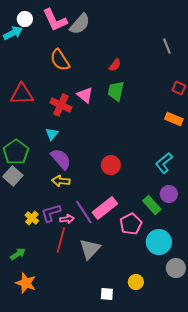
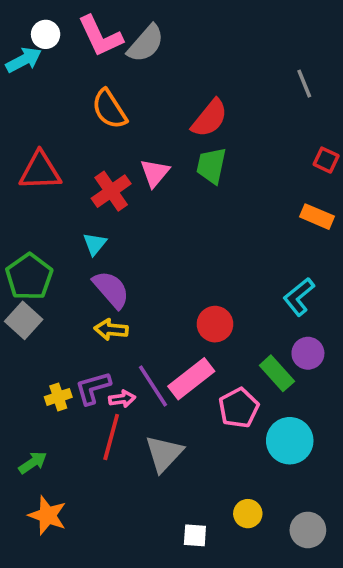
red semicircle: (115, 65) -> (210, 118), size x1.6
pink triangle: (85, 95) -> (155, 173), turned 30
red cross: (61, 105) -> (111, 191), turned 30
red circle: (111, 165) -> (215, 324), moved
yellow cross: (32, 218) -> (58, 397), turned 32
gray circle: (176, 268) -> (308, 530), moved

